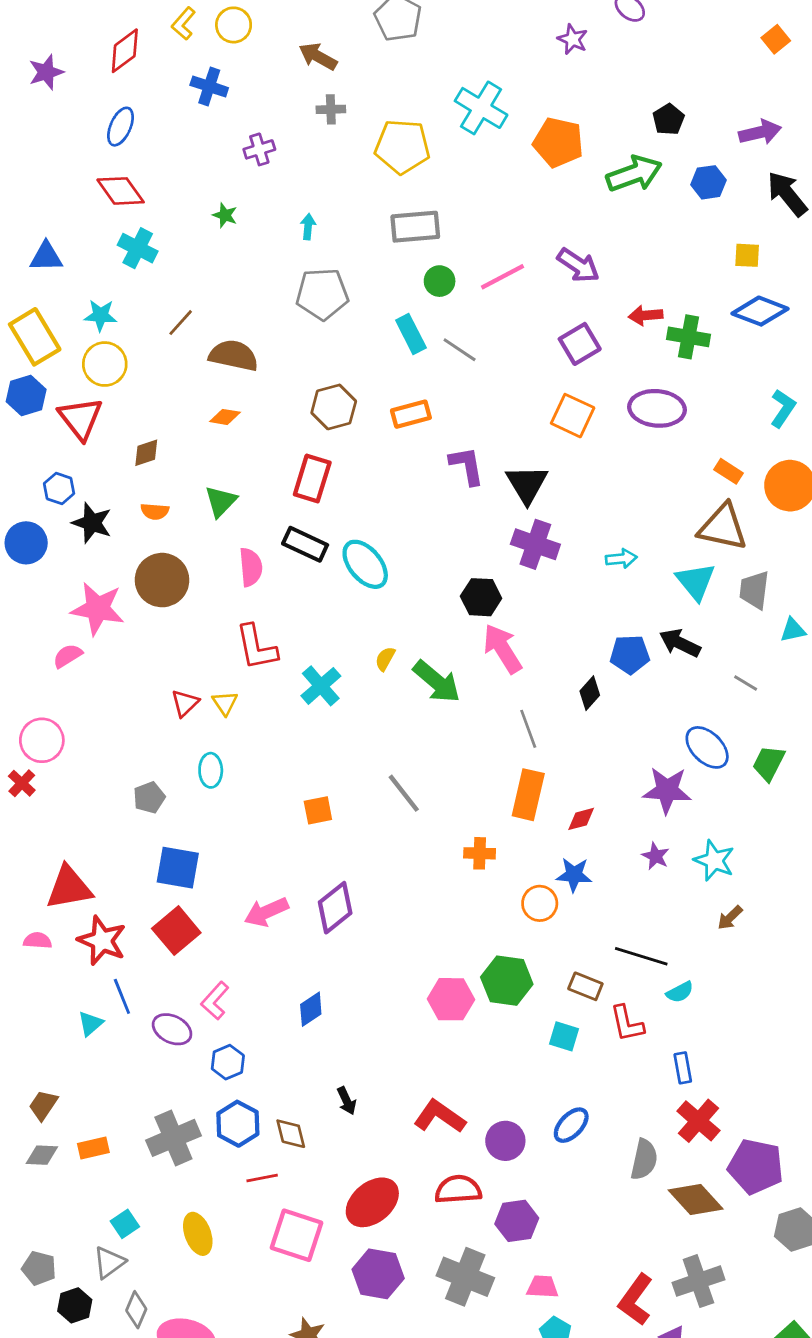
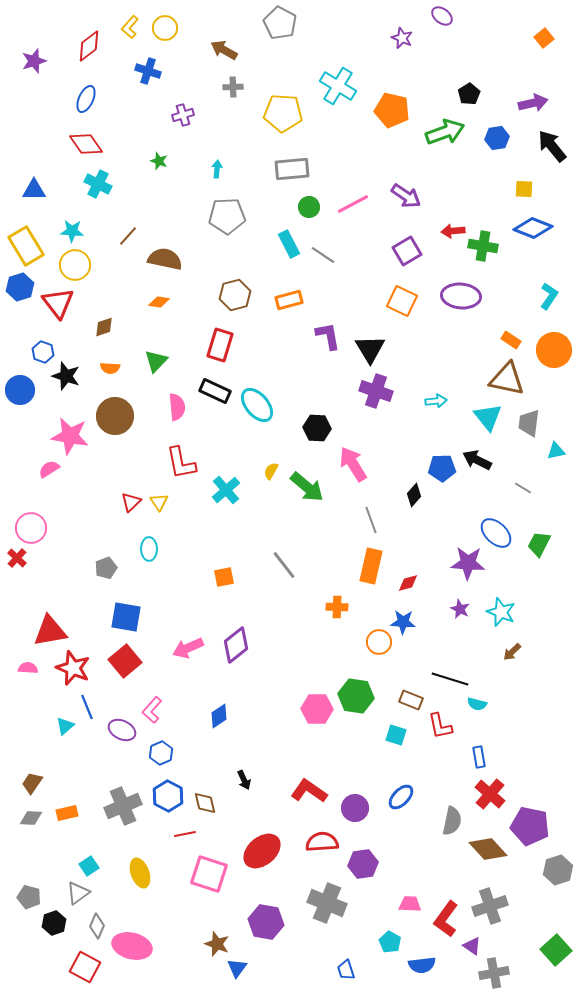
black hexagon: (481, 597) -> (317, 428), moved
cyan semicircle: (680, 992) -> (477, 704), turned 42
purple hexagon: (378, 1274) -> (266, 922), moved
pink trapezoid: (543, 1287) -> (410, 904), moved

